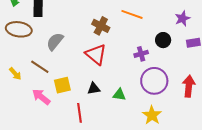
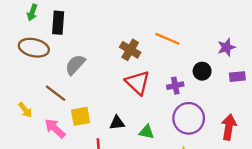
red triangle: (96, 54) -> (138, 83), moved
yellow arrow: (15, 74) -> (25, 110), moved

